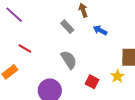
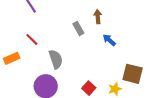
gray semicircle: (69, 60) -> (56, 59), moved

